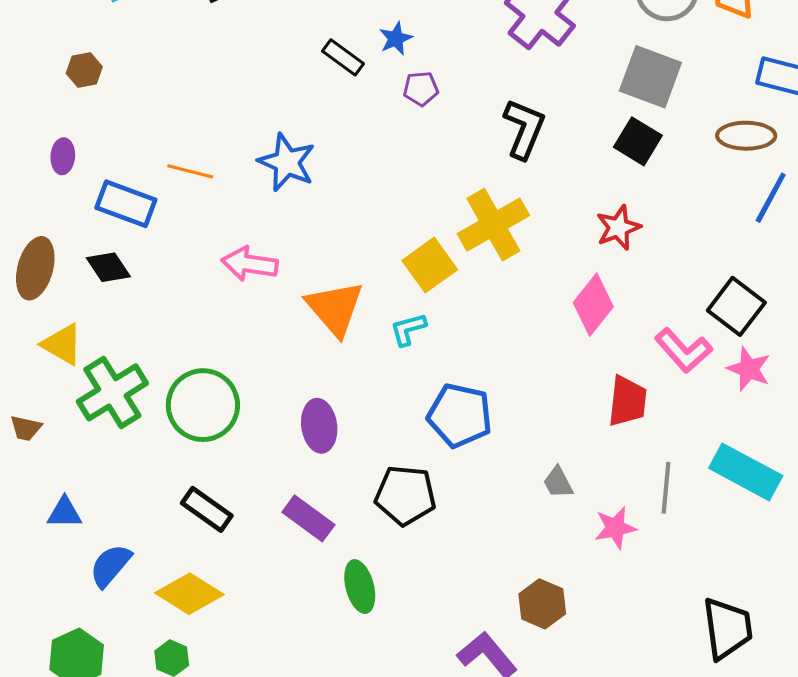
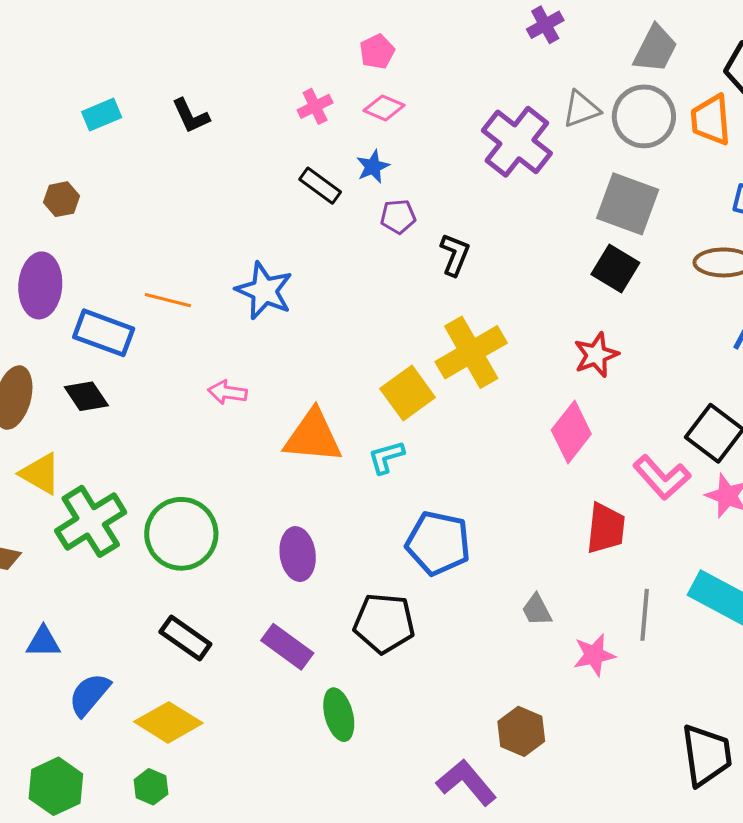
black L-shape: (524, 129) -> (455, 255), moved, size x0.7
purple ellipse: (63, 156) -> (40, 285), size x1.8
pink arrow: (250, 264) -> (228, 392), size x0.7
orange triangle: (335, 308) -> (313, 437), turned -44

